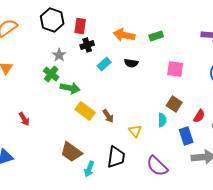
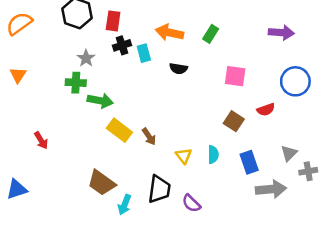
green rectangle: (156, 36) -> (211, 34), turned -40
cyan rectangle: (104, 64) -> (144, 53), moved, turned -64
green cross: (51, 74) -> (76, 83), turned -35
red semicircle: (199, 116) -> (266, 110), moved, turned 40
cyan semicircle: (162, 120) -> (213, 155), moved
purple semicircle: (157, 166) -> (191, 203), moved, size x0.7

